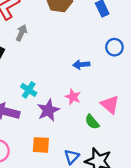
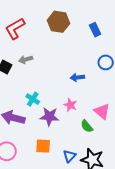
gray arrow: (21, 33) -> (26, 59), moved, turned -128
purple star: (48, 110) -> (49, 116), turned 30

